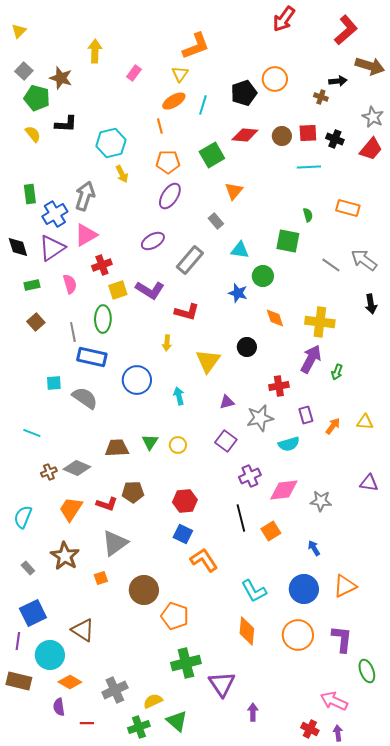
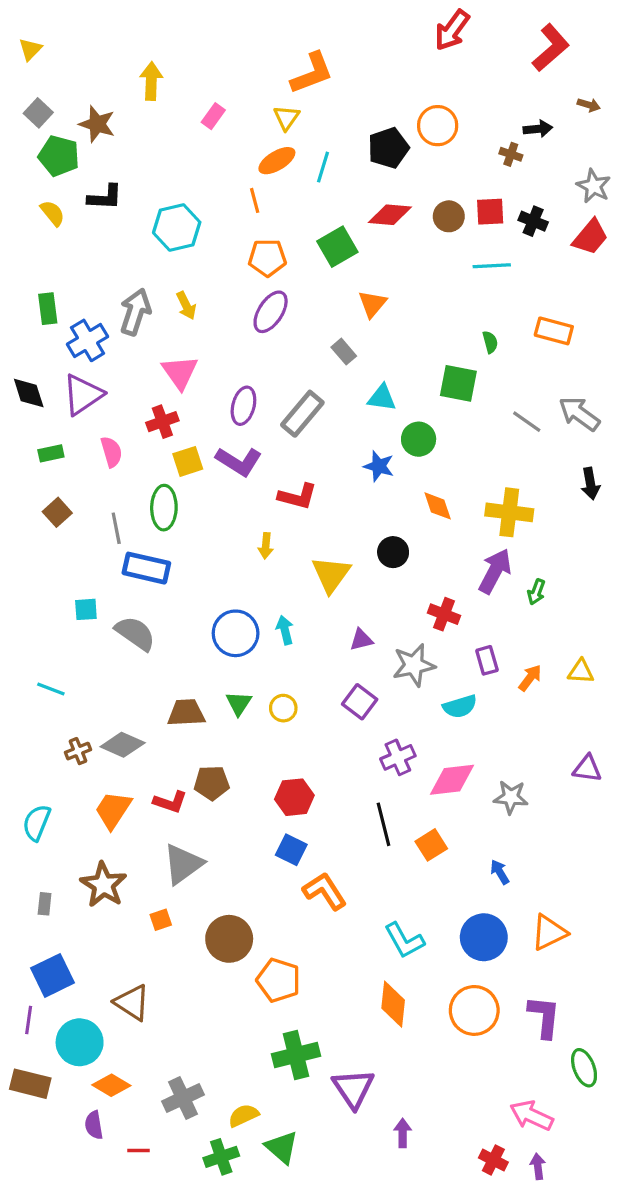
brown arrow: (370, 66) -> (589, 105), size x0.5
yellow arrow: (122, 174) -> (186, 305), moved
pink triangle: (86, 235) -> (180, 372), moved, turned -35
purple ellipse: (153, 241) -> (243, 406), moved, turned -45
blue circle: (137, 380) -> (236, 633), moved
red cross: (279, 386) -> (444, 614), turned 30
gray rectangle: (28, 568) -> (45, 904), turned 48

